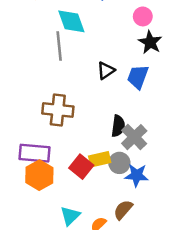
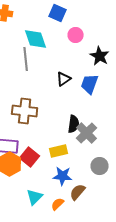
pink circle: (143, 16) -> (76, 35), moved
gray circle: (119, 163) -> (100, 166), moved
red square: (81, 167) -> (30, 157), moved
blue star: (137, 175) -> (63, 176), moved

